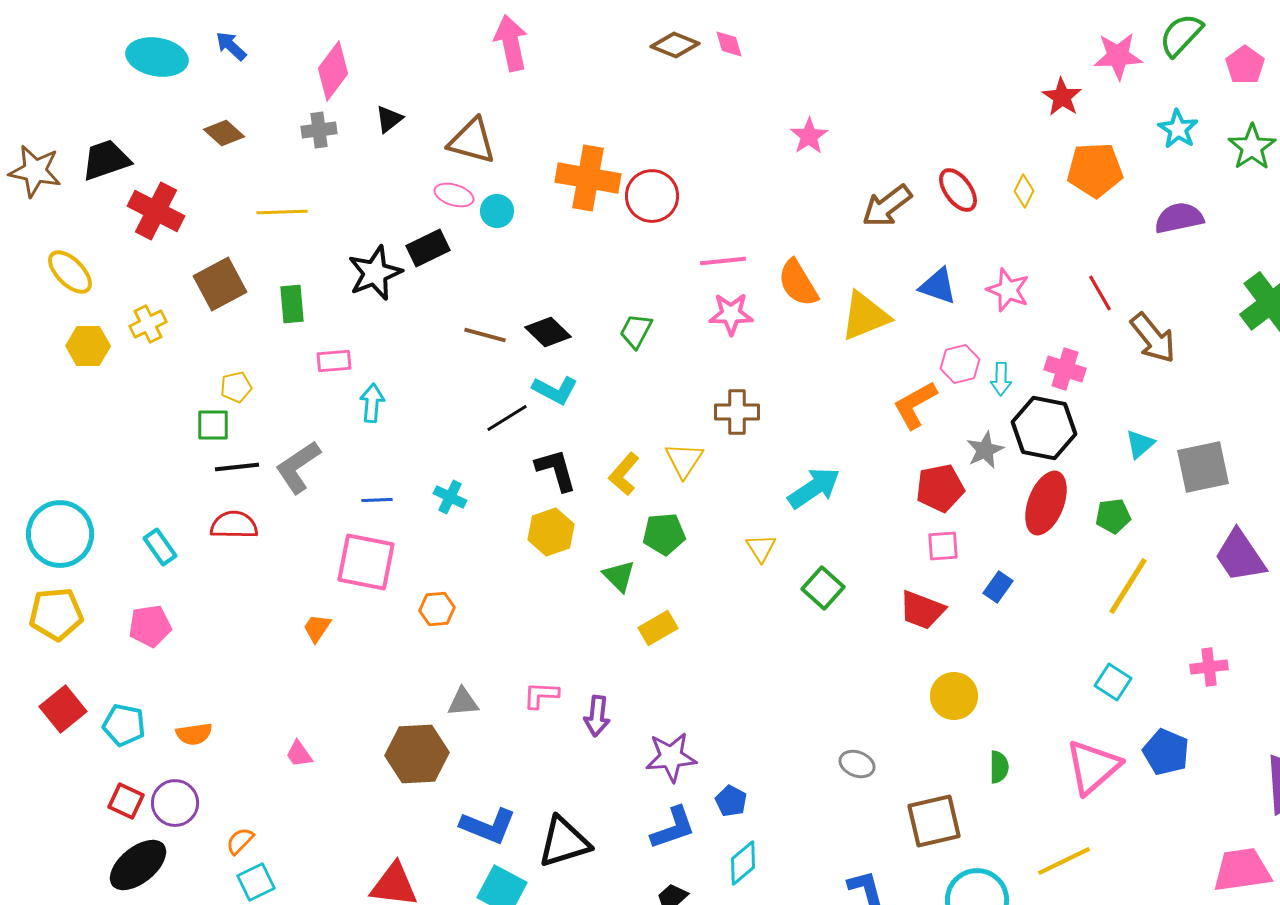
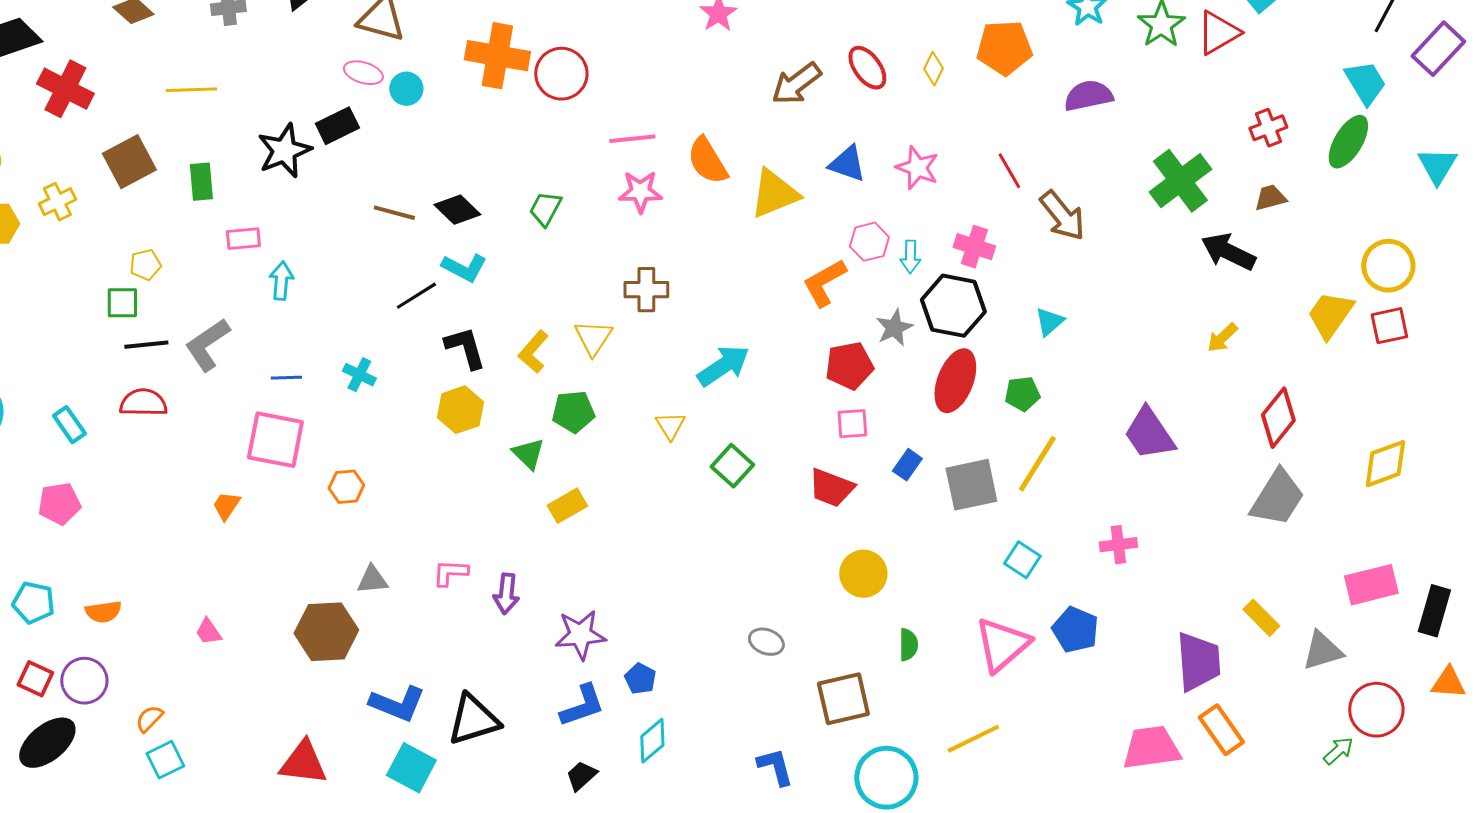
gray square: (1203, 467) -> (971, 485), moved

